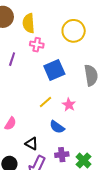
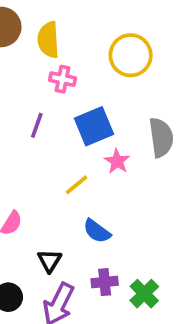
purple line: (12, 59) -> (37, 125), moved
pink star: (69, 105) -> (117, 161), moved
black triangle: (32, 144) -> (49, 261), turned 32

